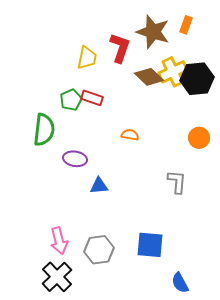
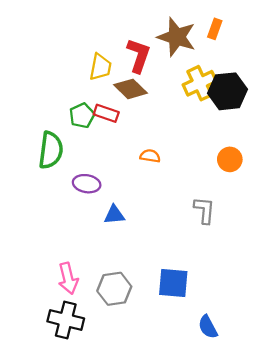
brown diamond: (149, 77) -> (130, 89), moved
black cross: (57, 277) -> (66, 320), turned -32

